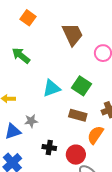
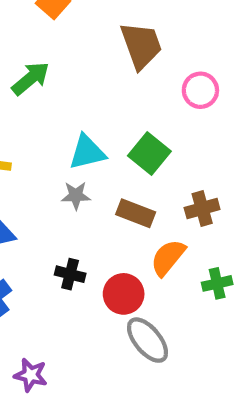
green arrow: (21, 56) -> (31, 78), turned 96
gray star: (31, 121) -> (76, 195), moved

